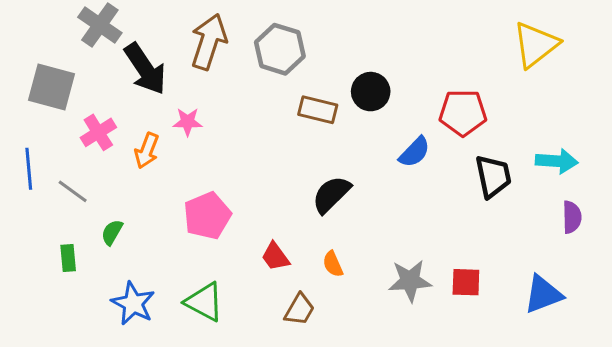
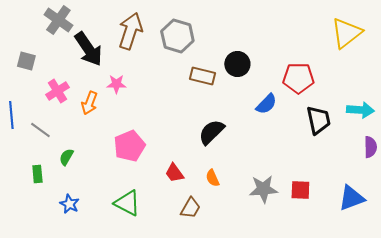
gray square: (51, 87) -> (26, 61), size x0.6
blue star: (133, 303) -> (69, 204), moved, size x0.7

